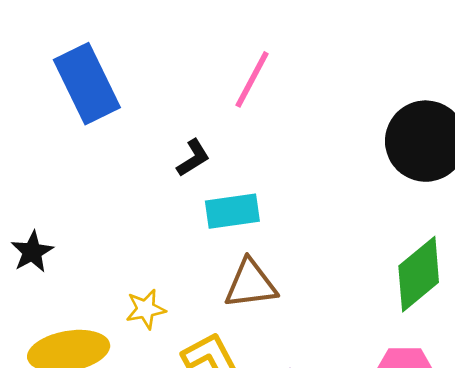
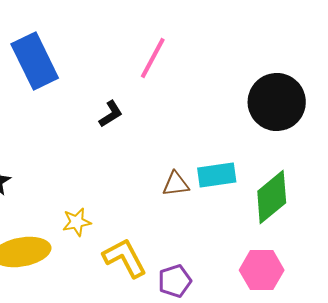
cyan rectangle: (232, 211) -> (217, 175), moved
brown triangle: (251, 284) -> (176, 184), moved, size x0.7

